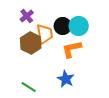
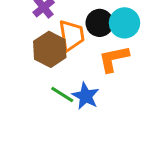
blue star: (66, 79) -> (86, 96), moved
green line: (29, 87) -> (62, 94), moved

